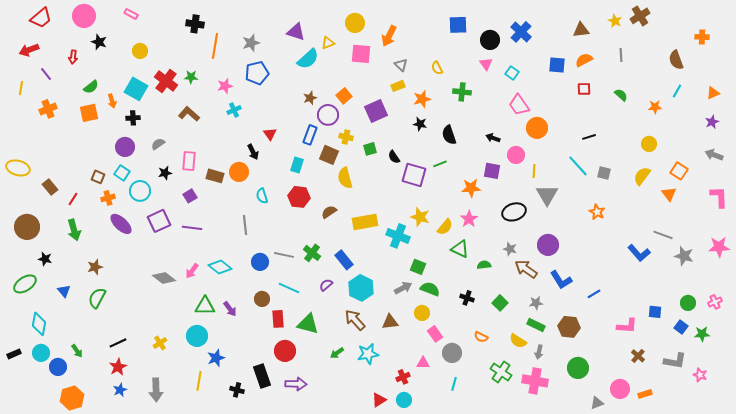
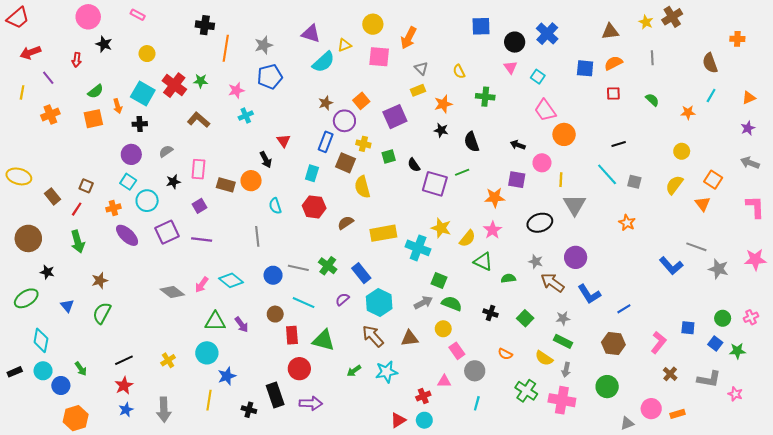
red trapezoid: (41, 18) -> (18, 18), moved
brown square: (98, 177) -> (86, 186), moved
pink L-shape: (627, 326) -> (659, 342), turned -55
brown hexagon: (569, 327) -> (613, 343), moved

